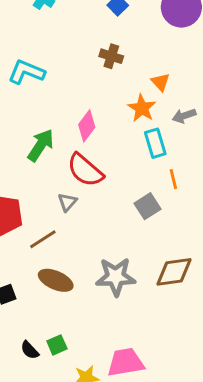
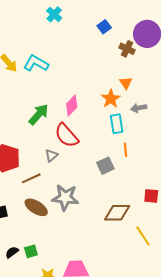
brown cross: (111, 56) -> (127, 49), moved
gray star: (116, 277) -> (65, 198), moved
black semicircle: (30, 350) -> (12, 252), turned 88

